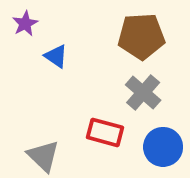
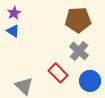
blue triangle: (56, 56) -> (13, 31), moved
red rectangle: (105, 132) -> (58, 73), turned 30

